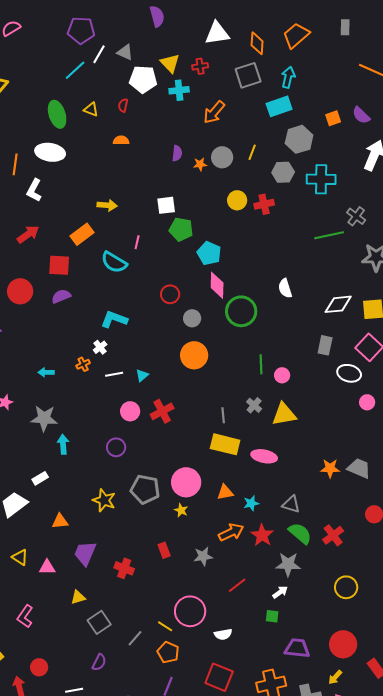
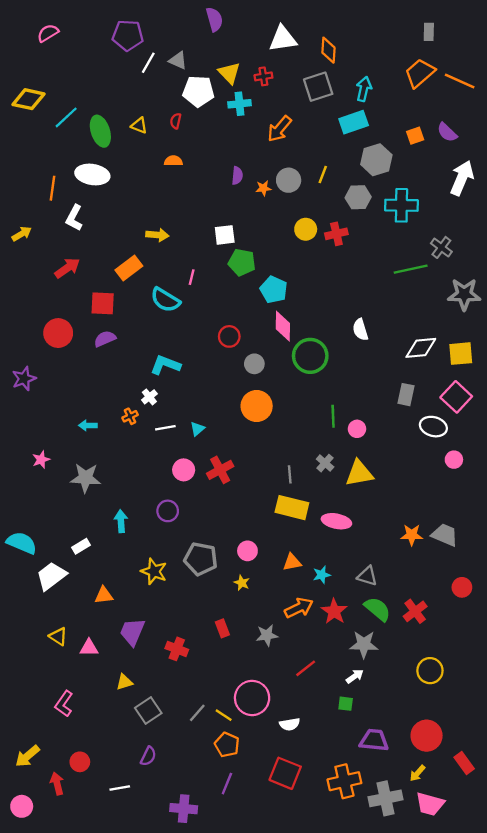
orange trapezoid: (296, 35) -> (420, 73), moved
cyan line: (75, 70) -> (66, 117), moved
cyan arrow: (63, 444) -> (121, 521), moved
pink circle: (186, 482) -> (247, 551), size x0.6
gray line: (135, 638) -> (197, 713), moved

